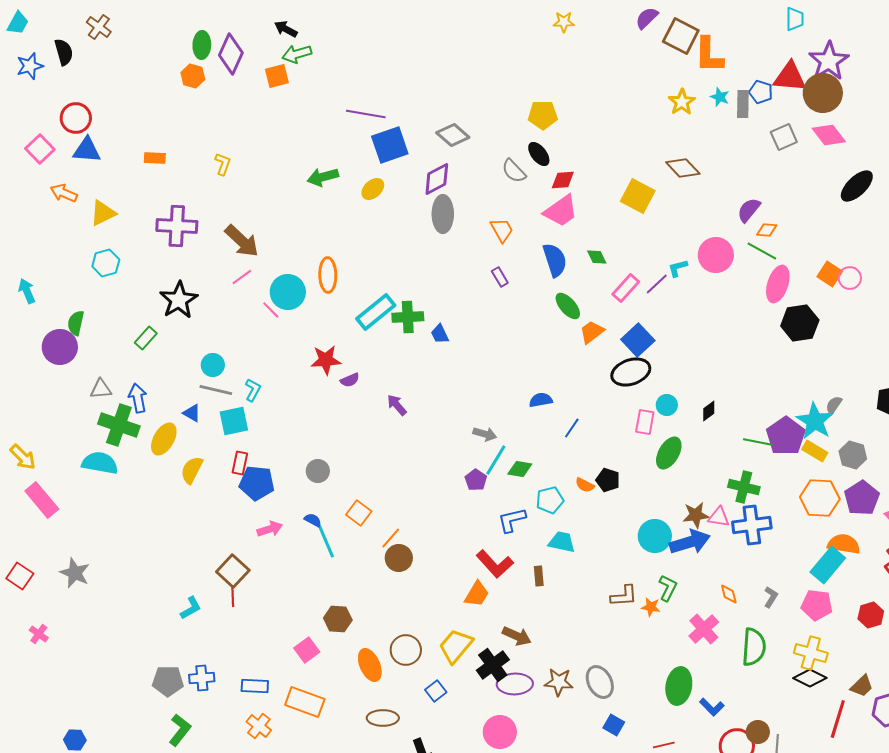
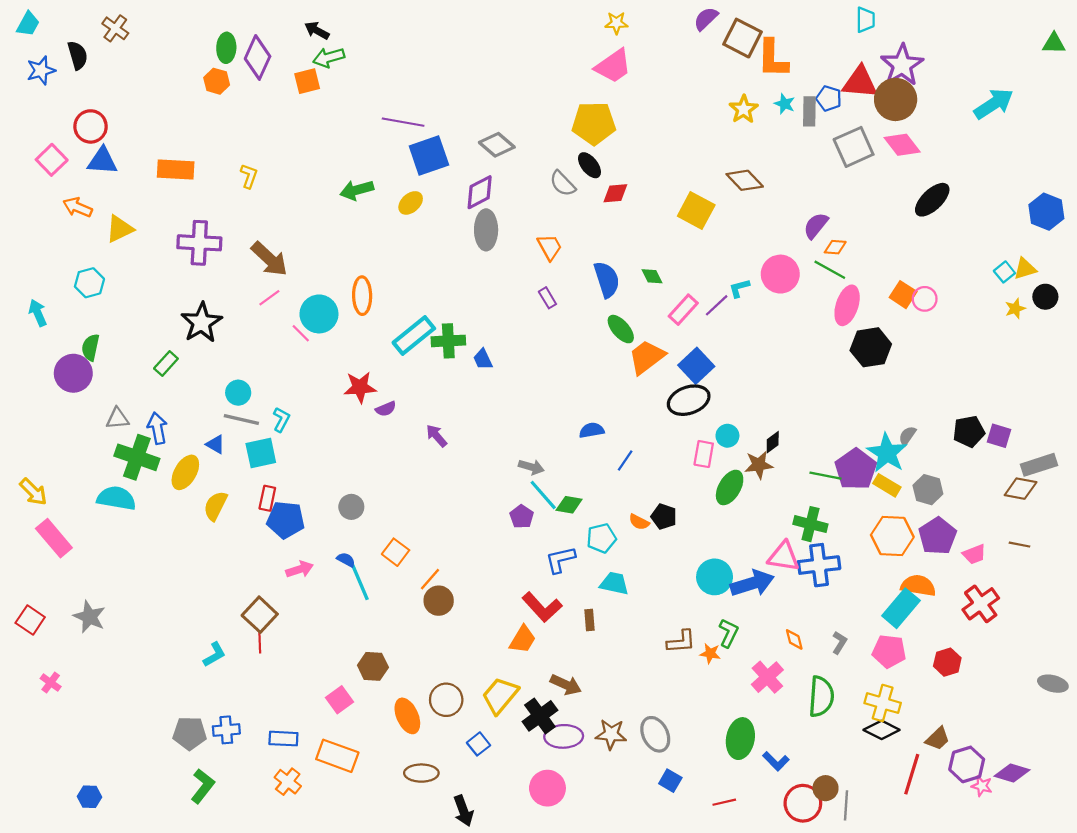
yellow pentagon: (543, 115) -> (594, 123), size x1.4
gray square: (784, 137) -> (854, 147), size x1.4
orange rectangle: (155, 158) -> (176, 170), size x1.6
pink trapezoid: (561, 211) -> (613, 66), moved
cyan hexagon: (106, 263) -> (89, 283), moved
orange trapezoid: (592, 332) -> (647, 357), size x1.4
cyan line: (496, 460) -> (543, 495), turned -72
brown star: (696, 515) -> (759, 465), moved
pink triangle: (719, 517) -> (783, 556), size x1.4

